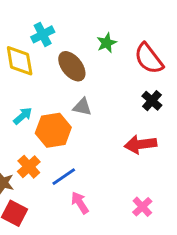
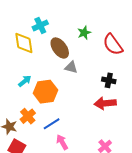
black cross: (152, 101) -> (109, 80), moved, turned -32
gray triangle: (82, 107) -> (71, 67), moved

